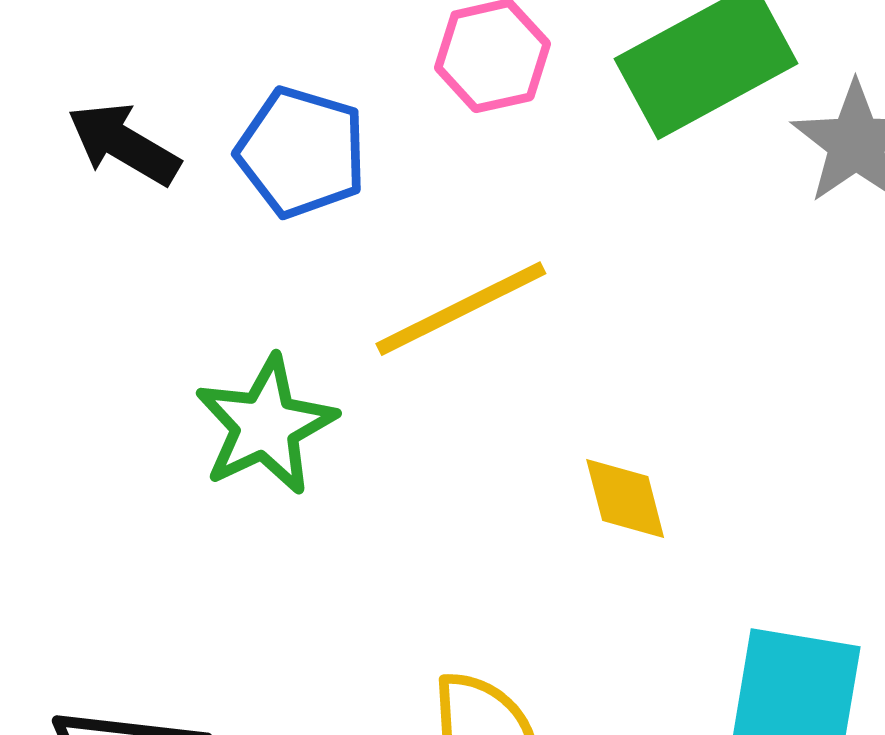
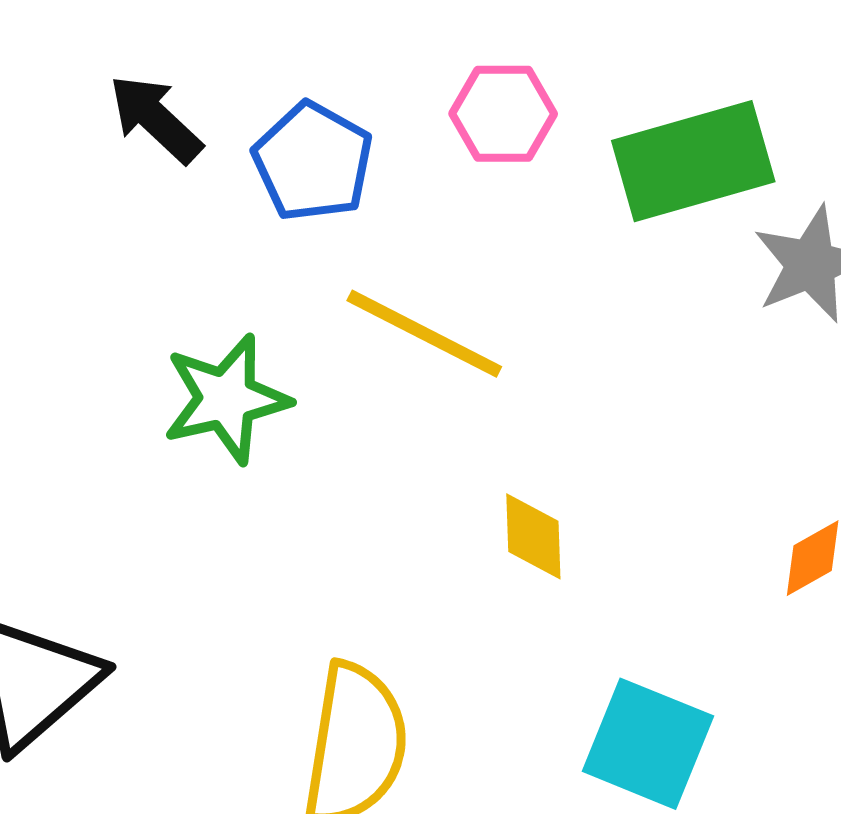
yellow line: (461, 309) -> (424, 334), turned 41

